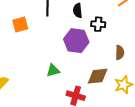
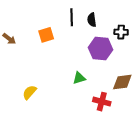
black semicircle: (78, 10) -> (92, 20), moved

